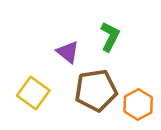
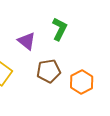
brown pentagon: (96, 90) -> (49, 71), size x0.7

